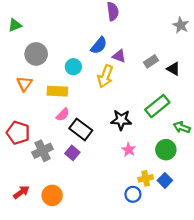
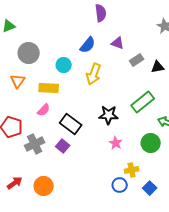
purple triangle: (119, 56) -> (118, 43), moved
black triangle: (173, 69) -> (158, 67), turned -40
pink semicircle: (63, 115) -> (44, 110), moved
blue square: (165, 180) -> (150, 188), moved

